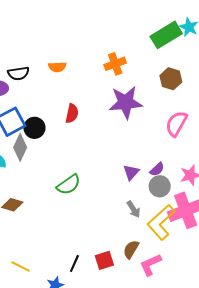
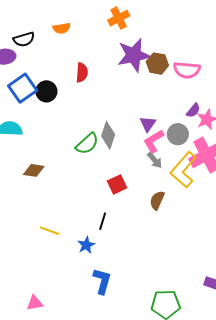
brown hexagon: (171, 79) -> (157, 64), moved
pink semicircle: (176, 124) -> (187, 70), turned -108
gray diamond: (20, 147) -> (108, 135), moved
purple semicircle: (157, 169) -> (193, 110), moved
red square: (104, 260) -> (117, 184), moved
pink L-shape: (151, 265) -> (154, 141), moved

